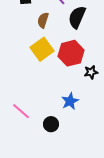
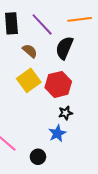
brown semicircle: (43, 20) -> (30, 51), turned 112
black star: (91, 72) -> (65, 113), moved

